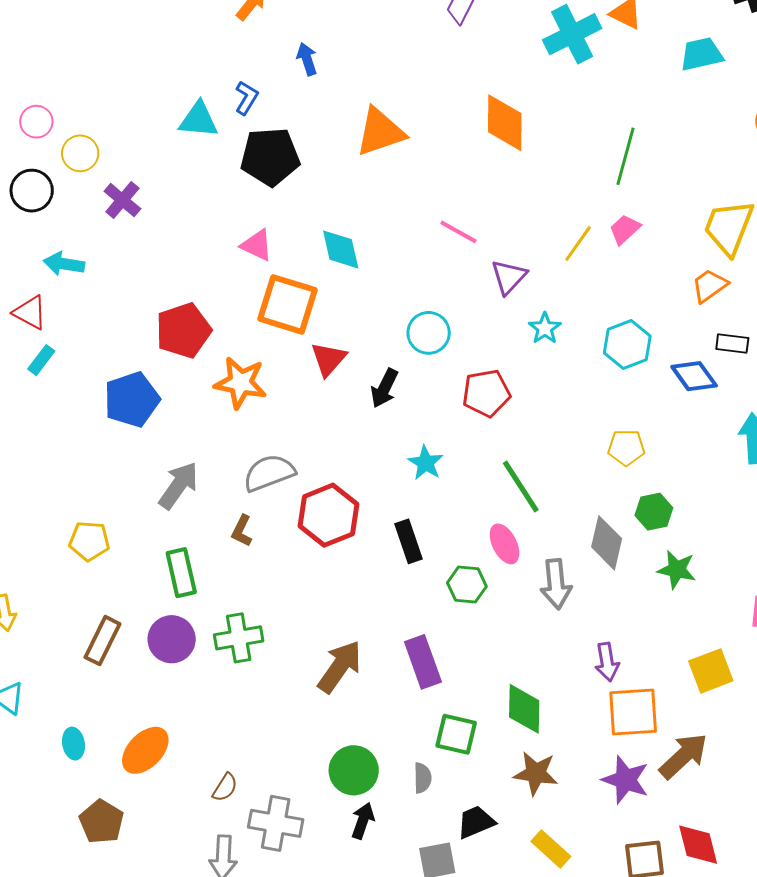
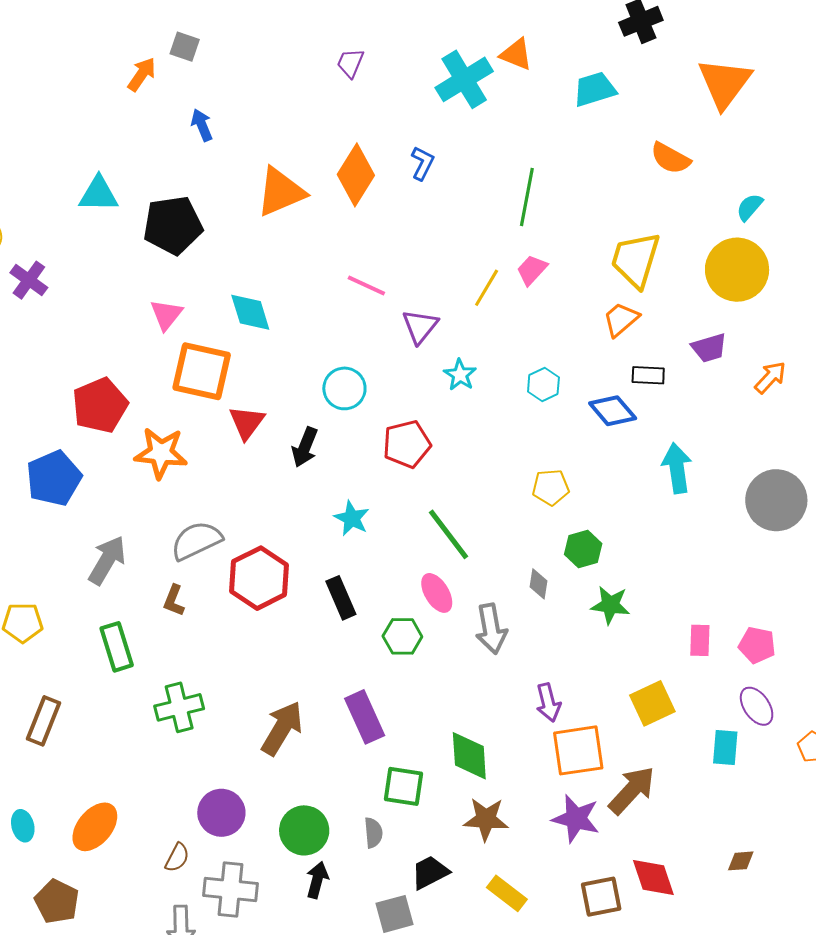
blue L-shape: (246, 98) -> (422, 163), moved
orange diamond: (505, 123) -> (356, 175), moved, turned 36
pink triangle: (257, 245) -> (166, 315), turned 48
cyan hexagon: (627, 345) -> (543, 384), size x0.7
gray diamond: (607, 543) -> (538, 584), size x0.6
purple circle: (172, 639) -> (221, 813), moved

